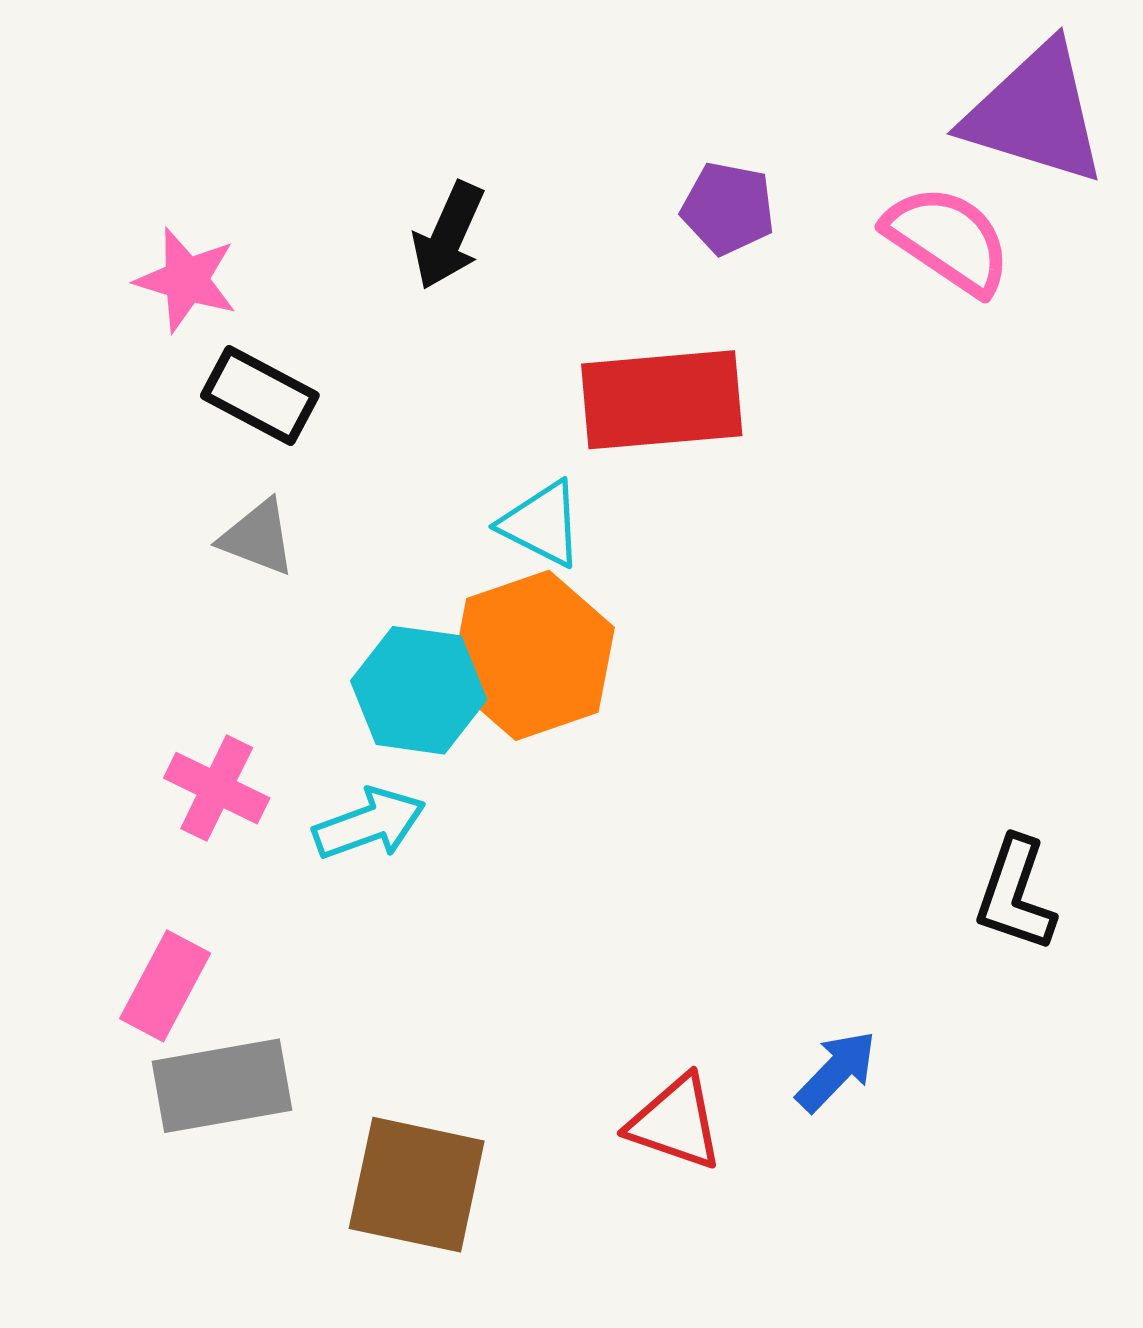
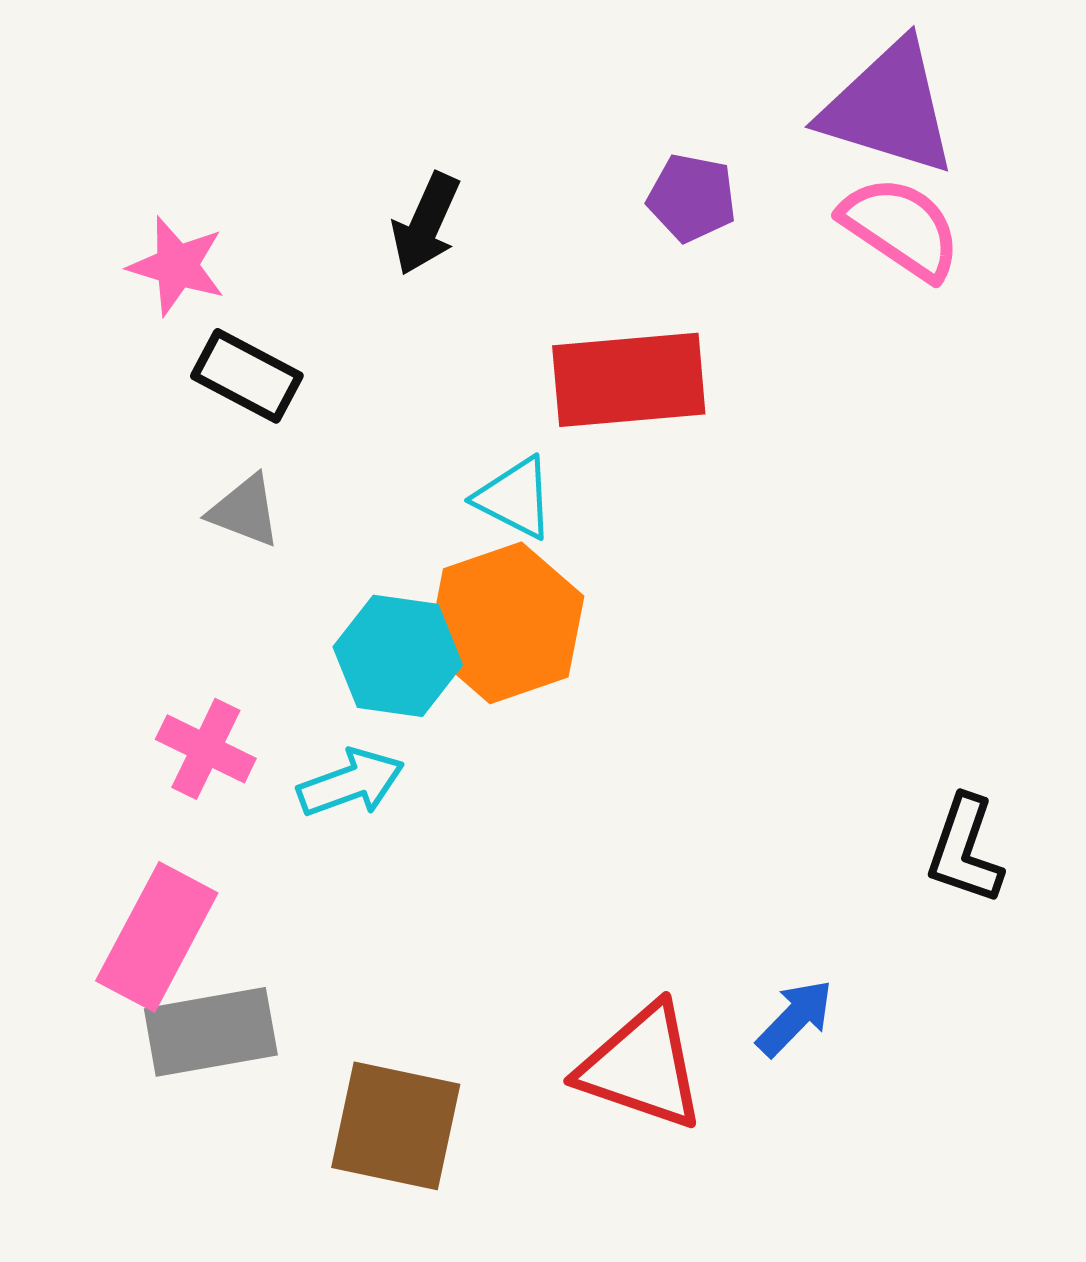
purple triangle: (1035, 114) -> (889, 108), moved
pink rectangle: (165, 986) -> (157, 937), size x1.4
red triangle: (675, 1123) -> (642, 1067), size x1.4

